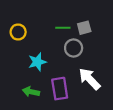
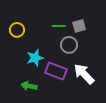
purple rectangle: (60, 89) -> (56, 71), moved, turned -60

